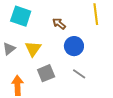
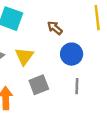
gray line: (79, 74) -> (77, 86), turned 56

